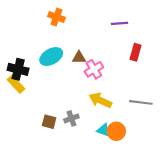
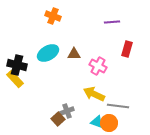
pink cross: (94, 69) -> (98, 66), moved, turned -30
gray line: (141, 102) -> (118, 106), moved
brown square: (49, 122) -> (58, 119), moved, turned 32

